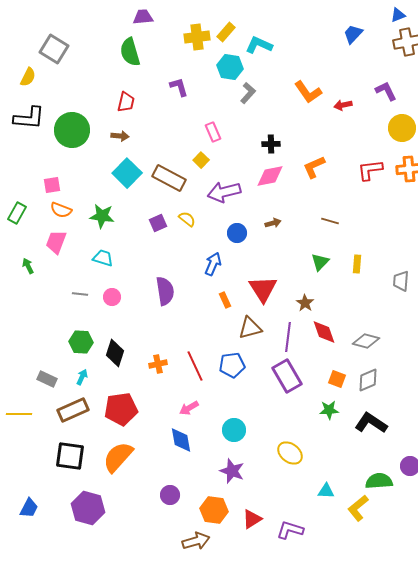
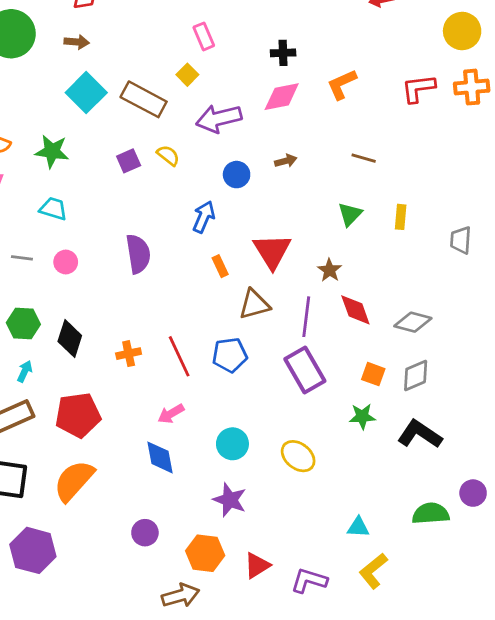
yellow ellipse: (290, 453) -> (298, 456), moved
yellow L-shape: (358, 508) -> (373, 571), moved

